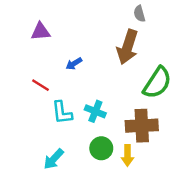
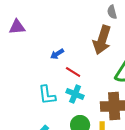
purple triangle: (41, 31) -> (17, 27), moved
red line: (41, 85) -> (73, 72), moved

